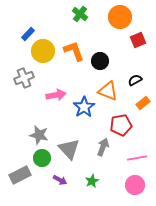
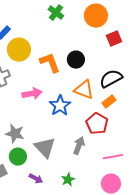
orange L-shape: (74, 51) -> (50, 63), moved
black semicircle: (135, 80) -> (111, 79), size x1.6
orange rectangle: (143, 103) -> (109, 102), moved
red pentagon: (121, 125) -> (97, 124), turned -30

